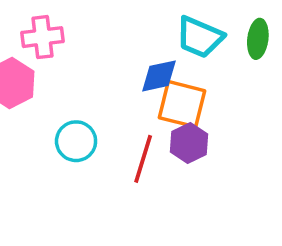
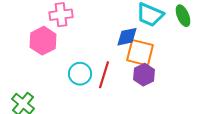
green ellipse: (258, 39) -> (183, 16), turned -30
red line: (143, 159) -> (104, 75), moved

